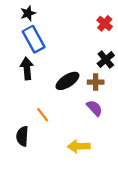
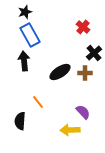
red cross: (105, 23) -> (83, 27), moved
purple semicircle: (95, 108) -> (83, 112), moved

